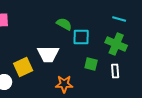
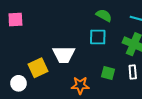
green semicircle: (64, 24) -> (104, 15), moved
green square: (91, 64) -> (108, 73), moved

